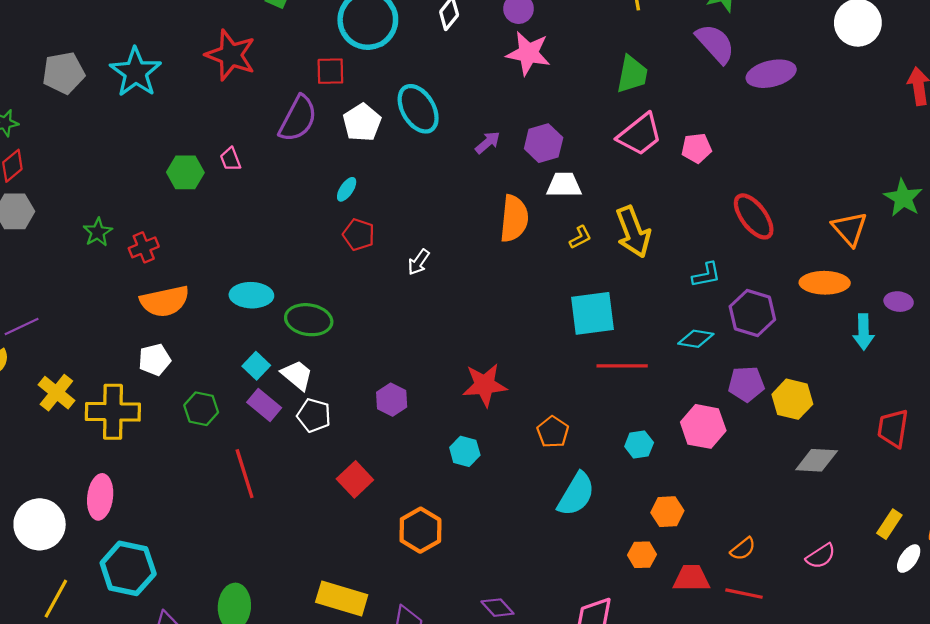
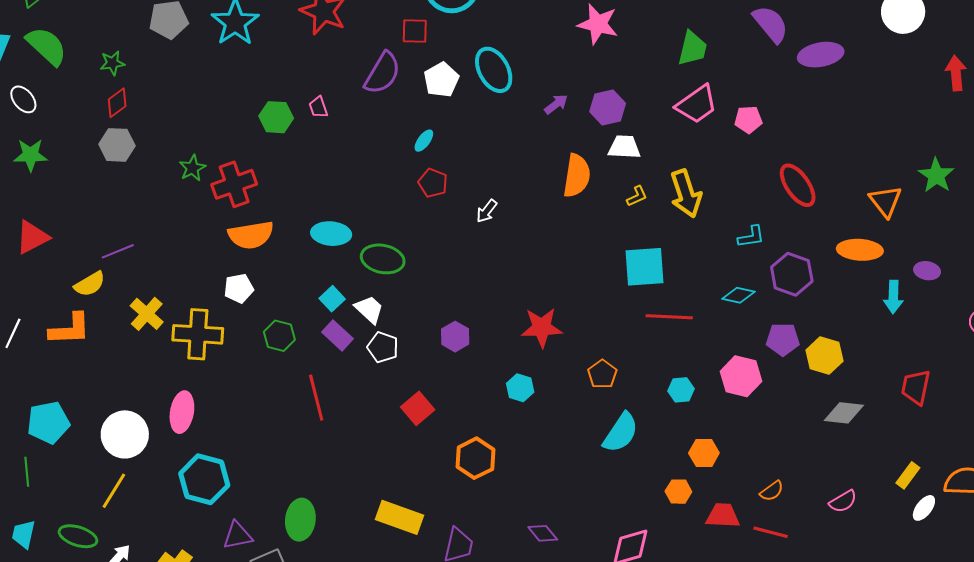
red cross: (144, 247) -> (234, 184), size x1.6
yellow line: (56, 599) -> (114, 491), moved

